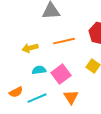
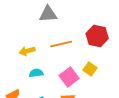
pink square: (61, 74) -> (69, 77), moved

